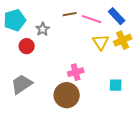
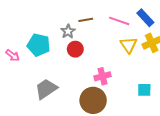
brown line: (70, 14) -> (86, 20), moved
cyan pentagon: (15, 20) -> (39, 45), moved, turned 30
red circle: (27, 46) -> (75, 49), moved

